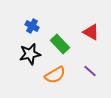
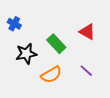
blue cross: (32, 26) -> (14, 24), moved

